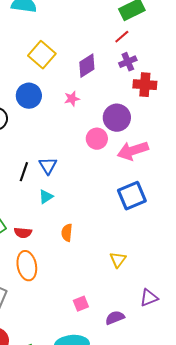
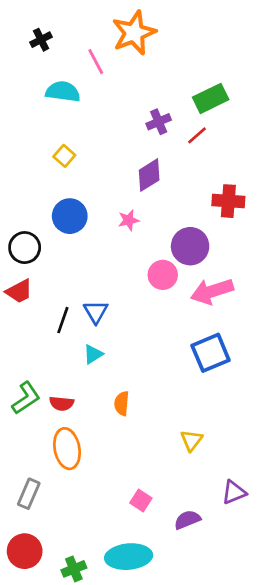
yellow square: (42, 55) -> (64, 156), moved, size x0.6
purple cross: (128, 62) -> (159, 122), moved
pink square: (81, 304) -> (141, 501), turned -35

